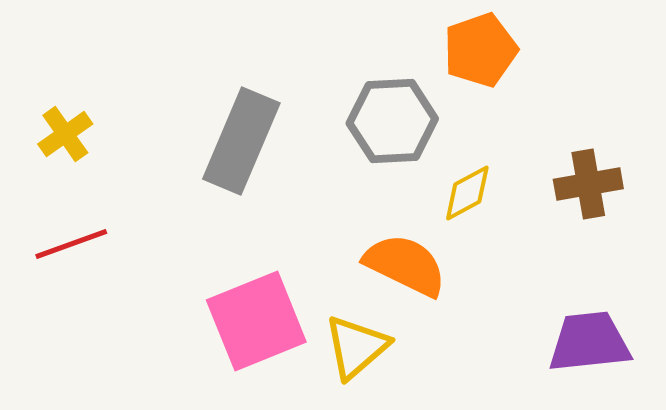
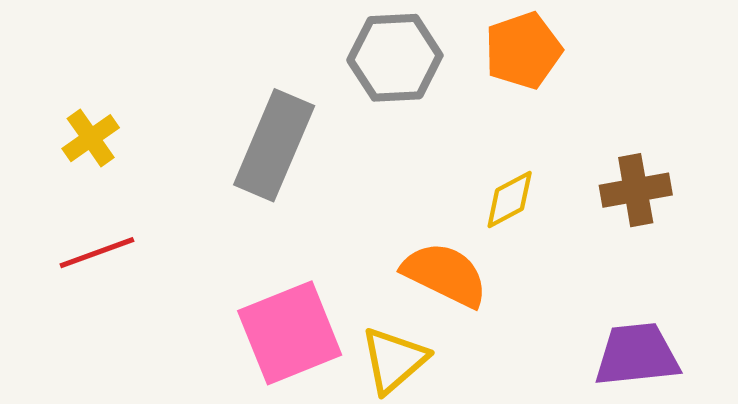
gray hexagon: (392, 121) -> (395, 58), moved

